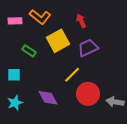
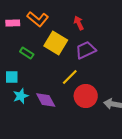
yellow square: (58, 41) -> (56, 43), turned -30
cyan star: (15, 103) -> (21, 96), moved

